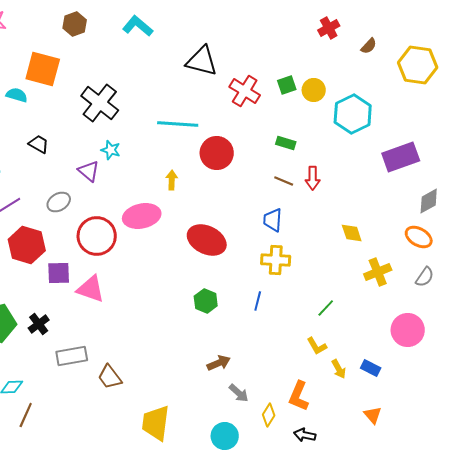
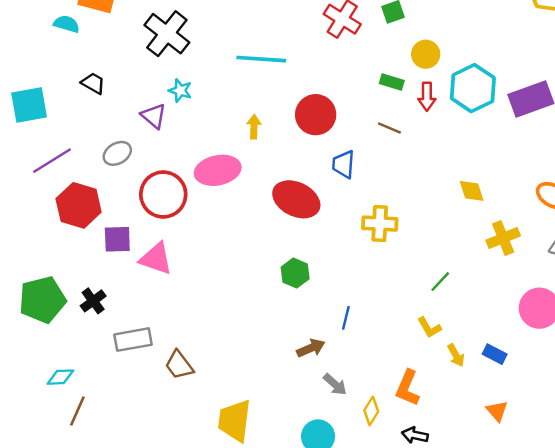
yellow circle: (314, 90) -> (426, 54), moved
cyan hexagon: (353, 114) -> (473, 88), moved
red circle: (217, 153) -> (316, 115), moved
red arrow: (313, 178) -> (427, 97), moved
blue trapezoid: (273, 220) -> (343, 164), moved
blue line: (258, 301) -> (346, 318), moved

